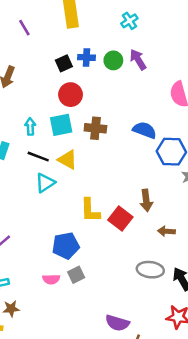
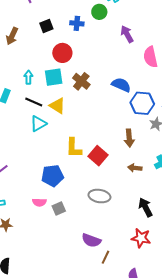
green circle: (113, 60) -> (99, 12), moved
purple arrow: (138, 60) -> (127, 34), moved
black square: (64, 63) -> (46, 26), moved
brown cross: (95, 128) -> (81, 81), turned 30
brown arrow: (146, 200) -> (129, 138), moved
gray ellipse: (150, 270) -> (99, 196), moved
gray square: (76, 275) -> (59, 209), moved

